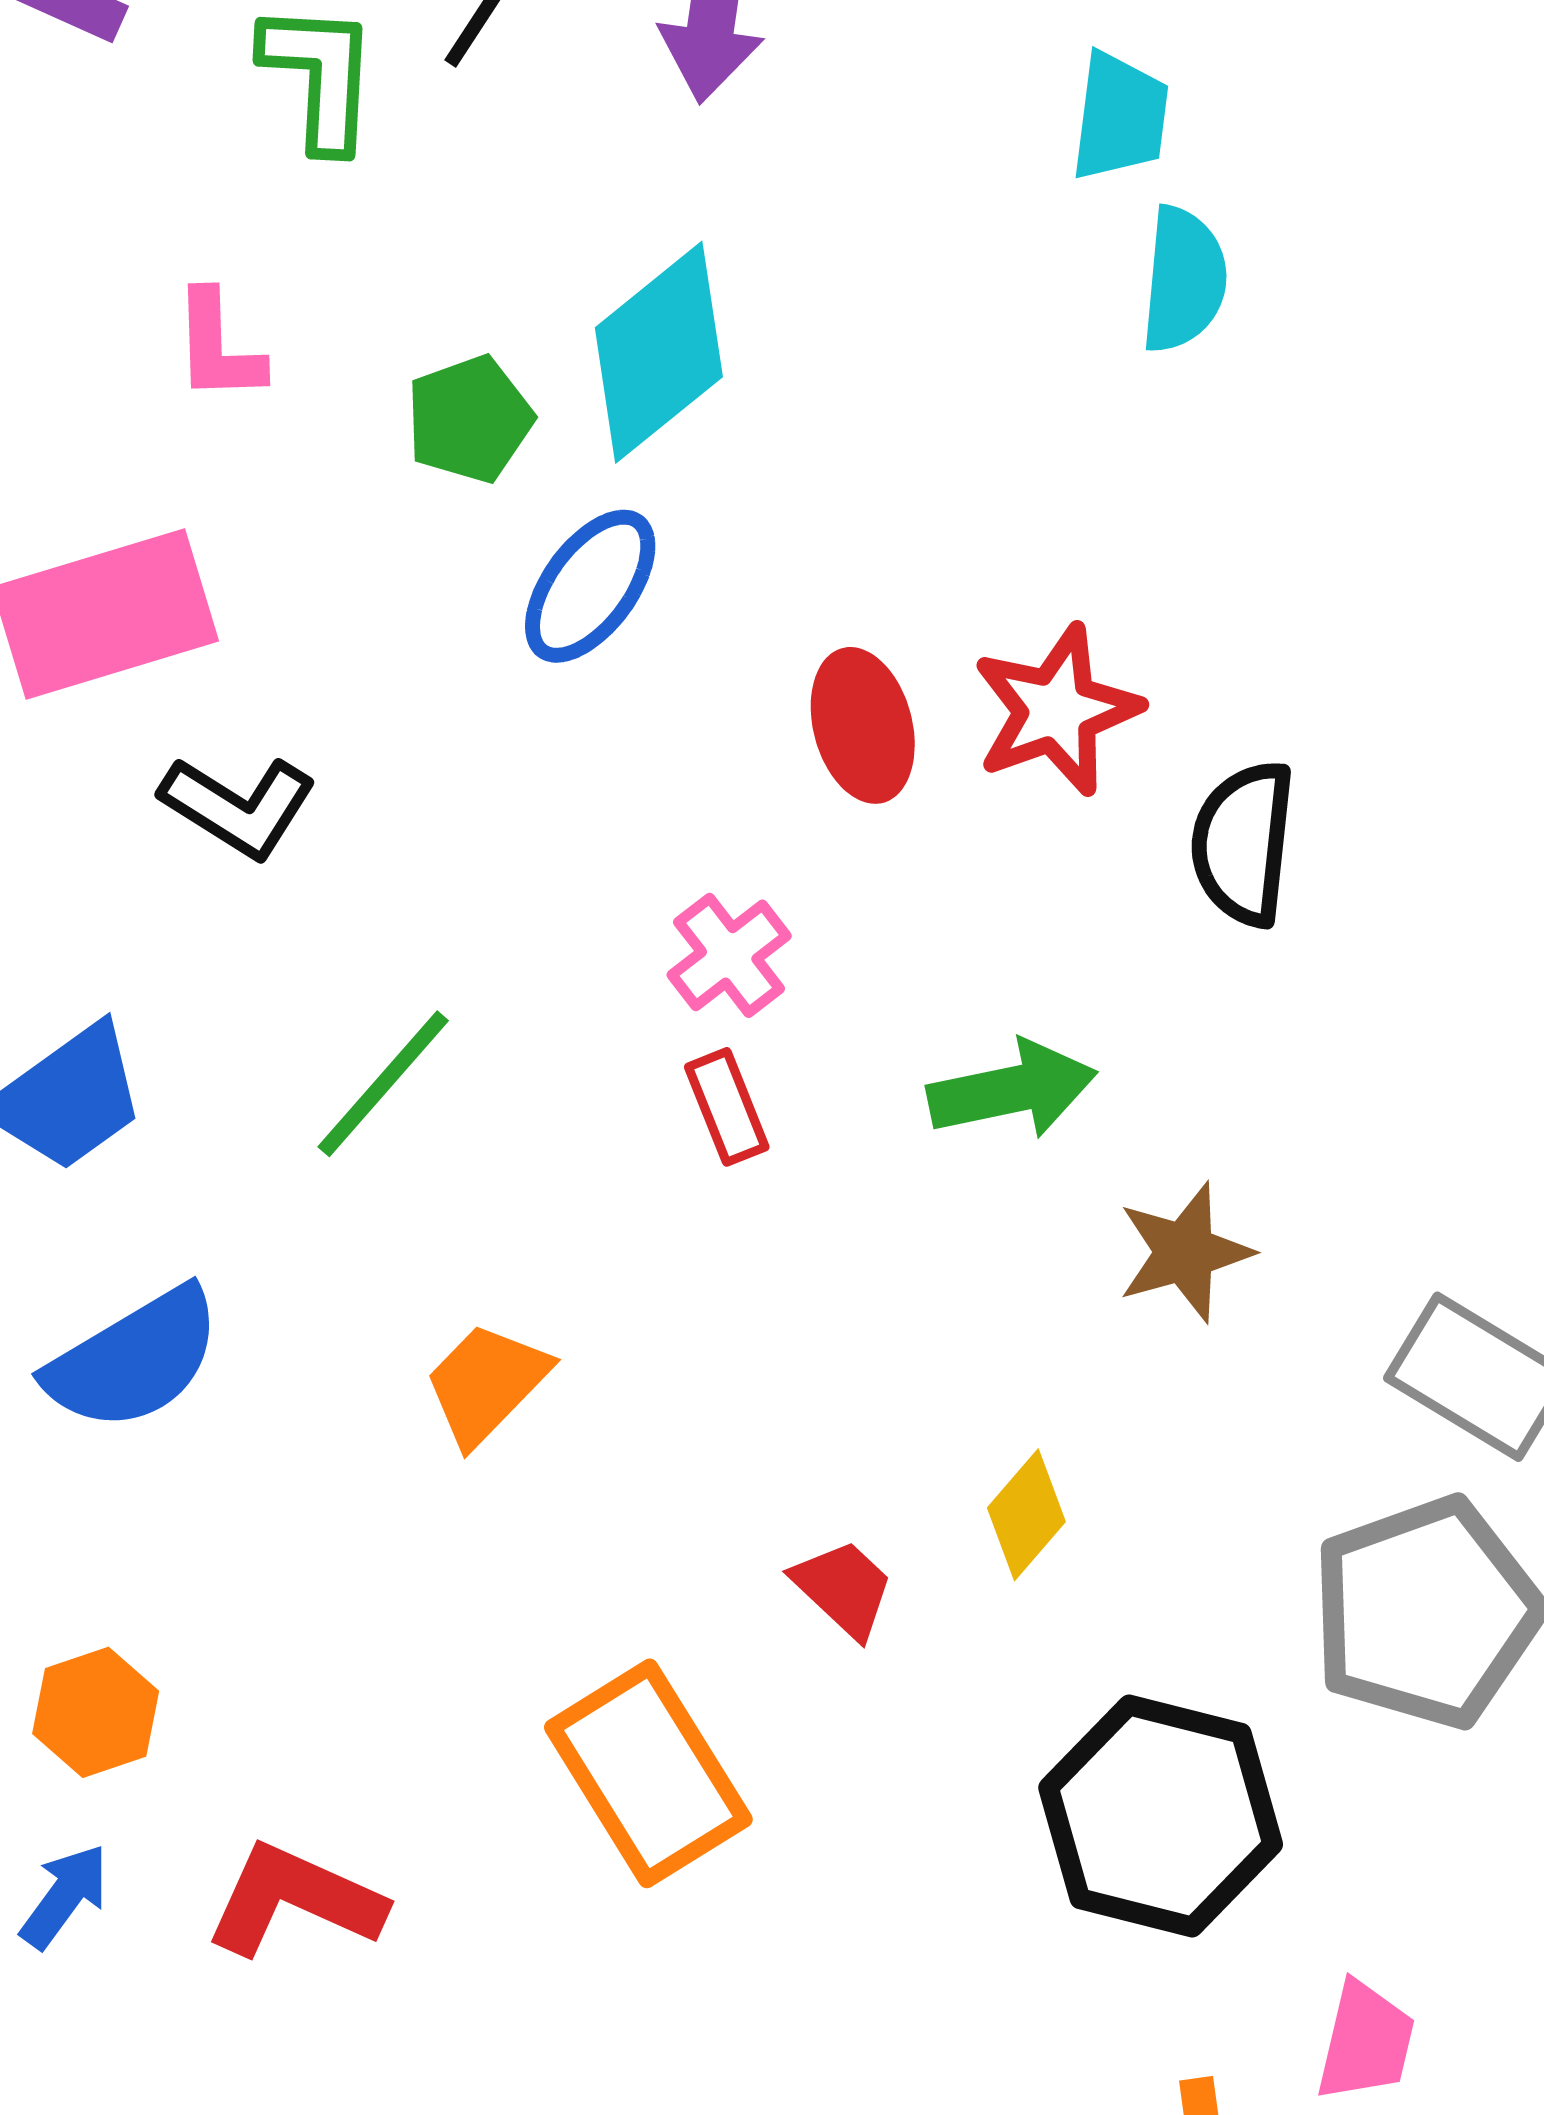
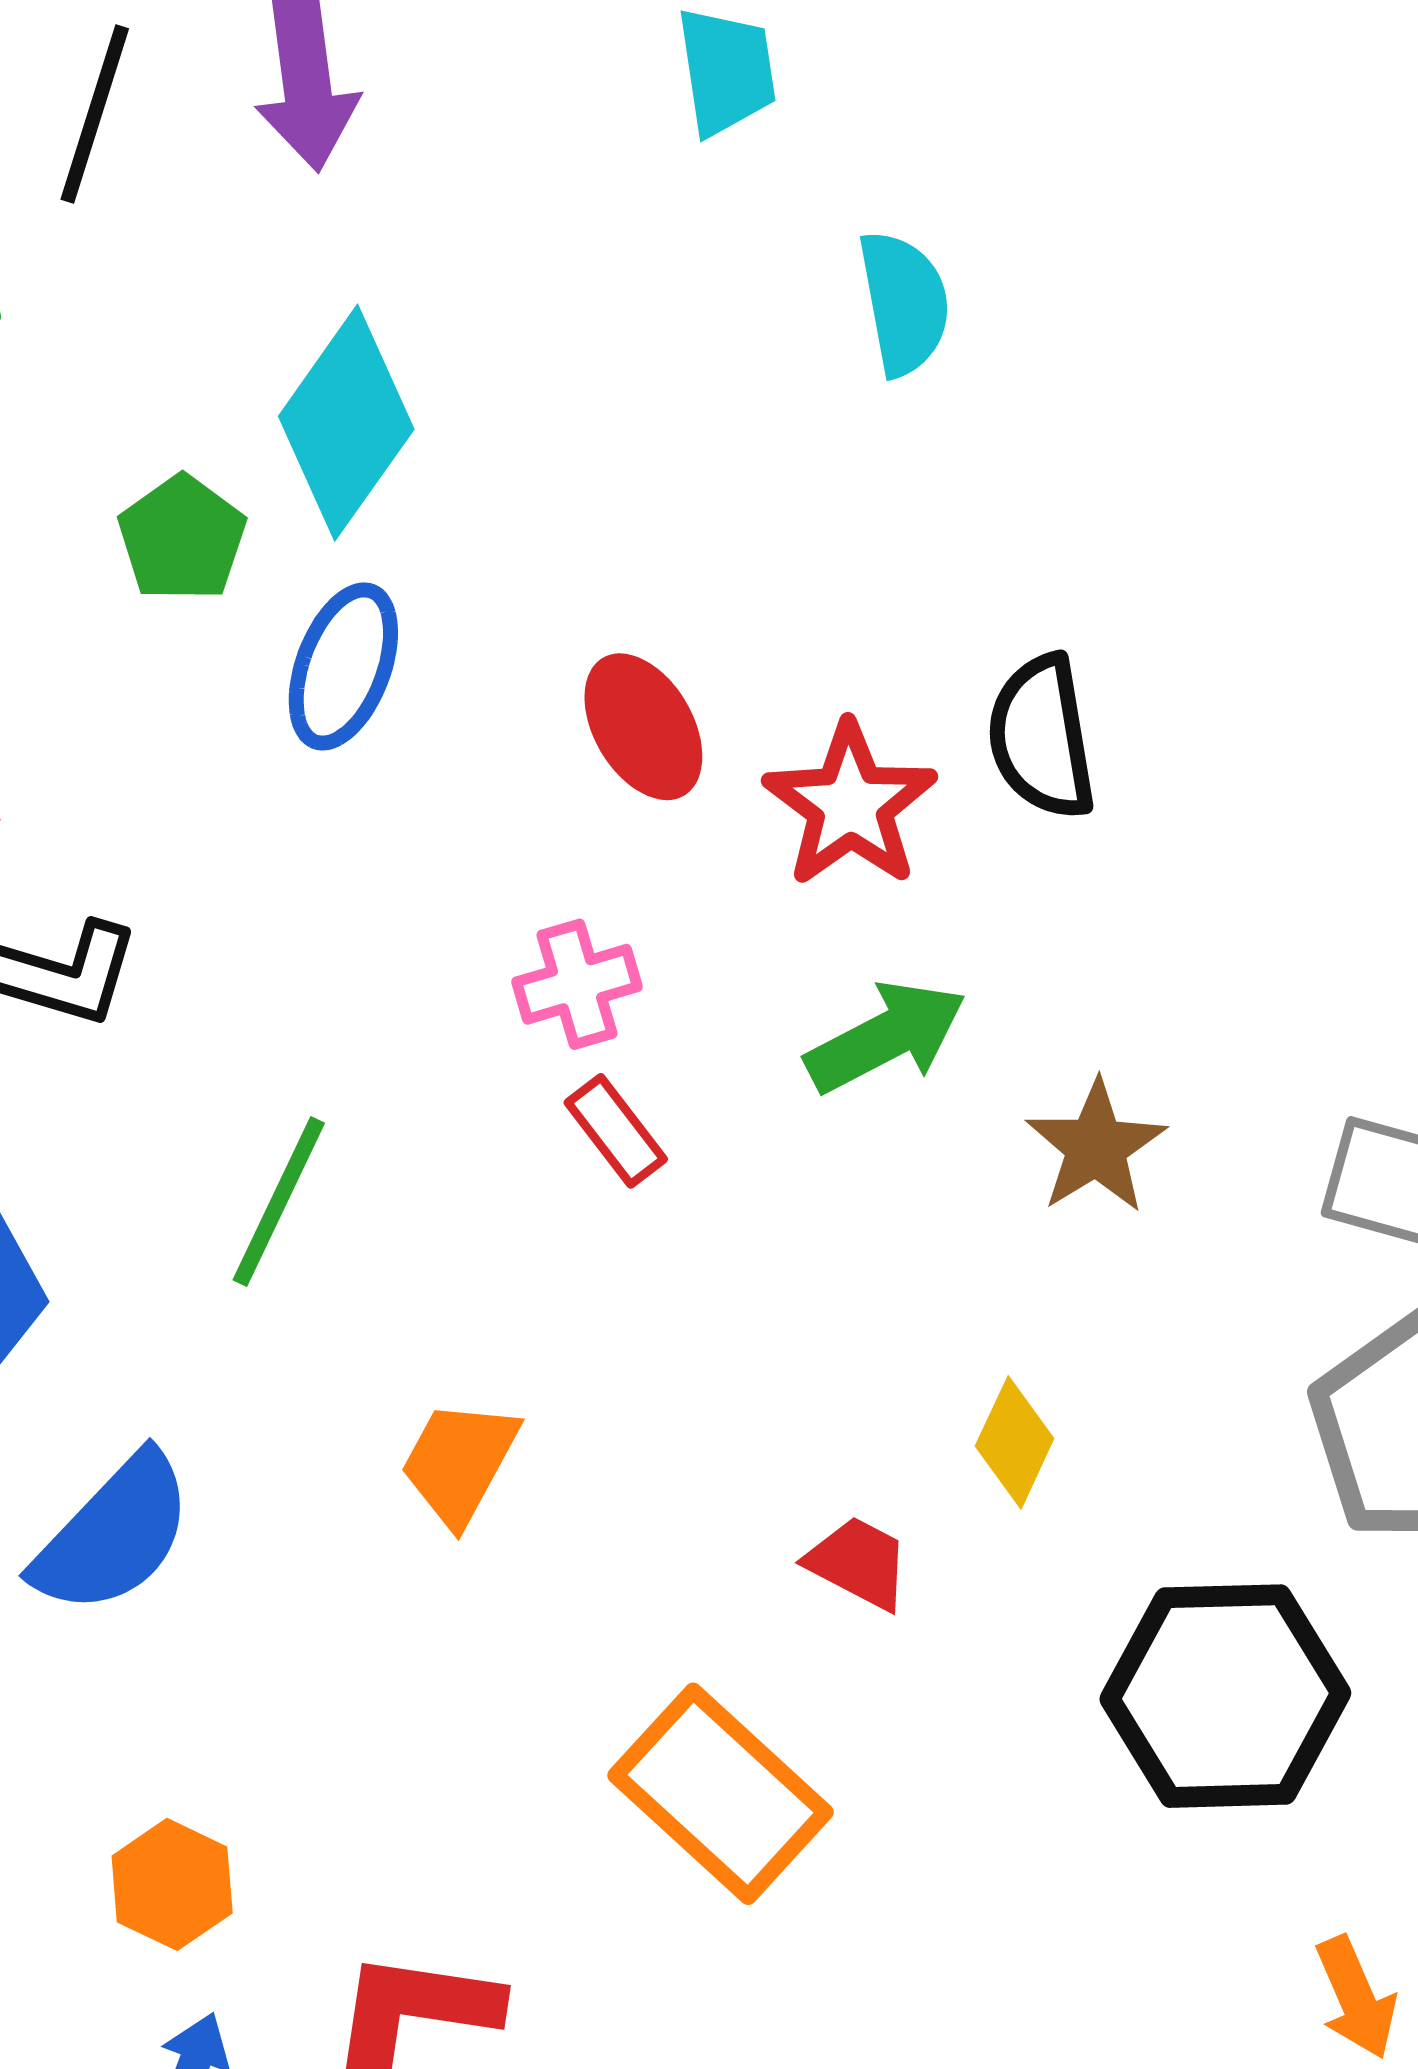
cyan semicircle: (1184, 280) -> (904, 303), moved
red star: (1056, 710) -> (850, 805), moved
pink cross: (729, 955) -> (577, 984), turned 37

